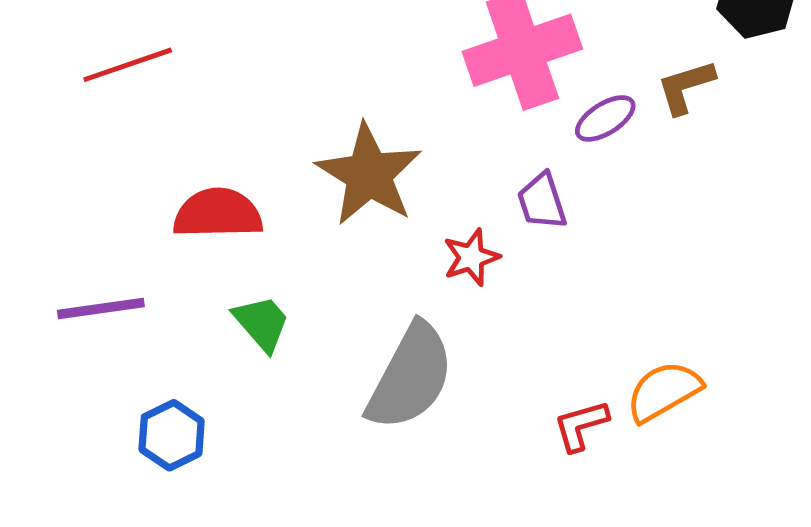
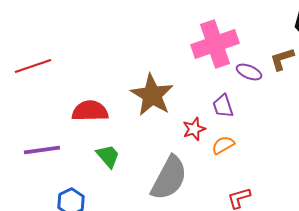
red line: (128, 65) -> (33, 66), moved
purple ellipse: (605, 118) -> (249, 72), turned 55
orange semicircle: (664, 391) -> (223, 145), moved, size x0.7

